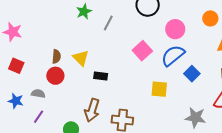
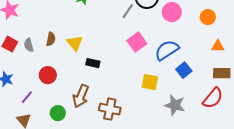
gray line: (108, 23) -> (128, 11), moved
pink circle: (175, 29) -> (172, 12), moved
red circle: (55, 76) -> (48, 75), moved
gray semicircle: (38, 94) -> (29, 45), moved, turned -120
gray star: (195, 118) -> (175, 105), moved

